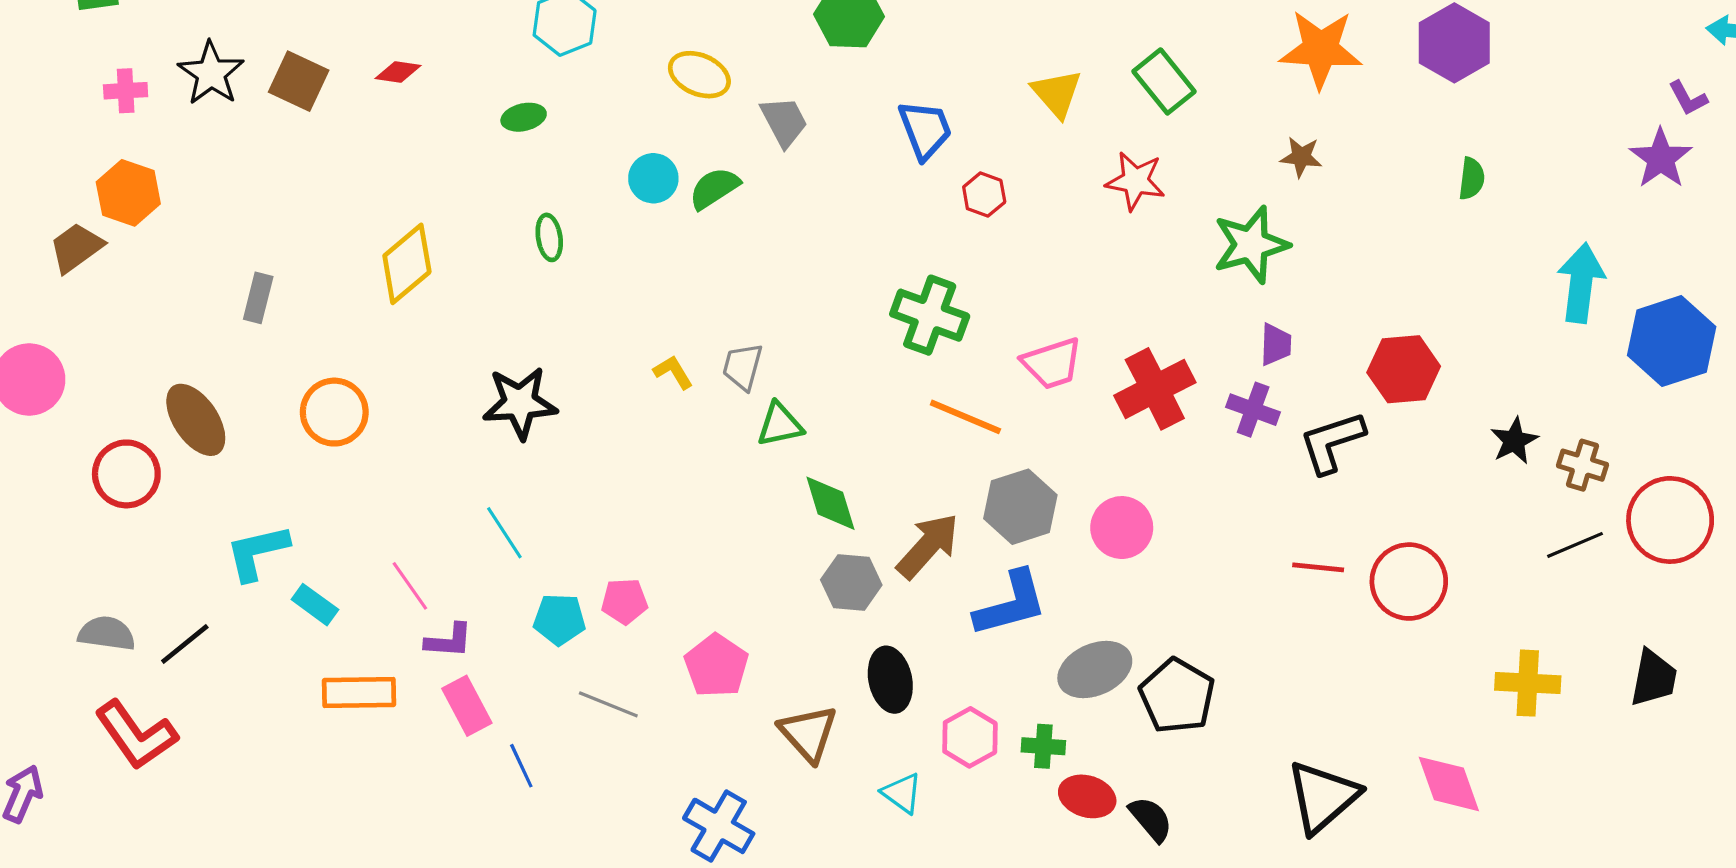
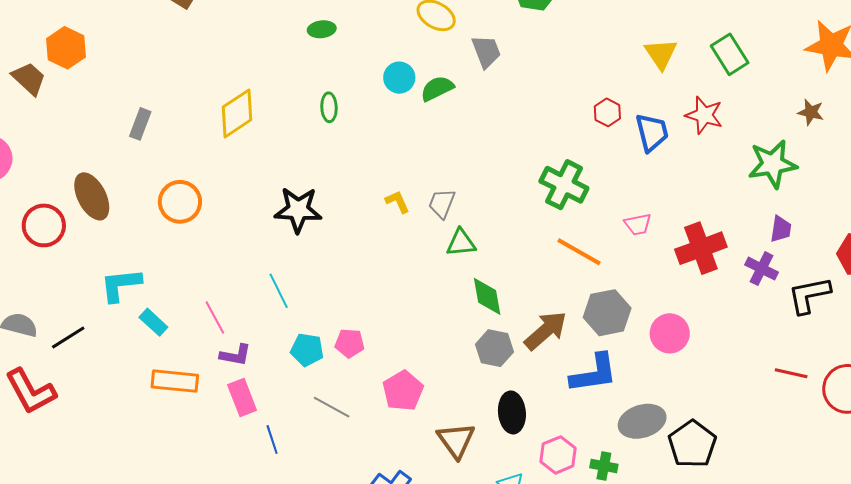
blue trapezoid: (925, 130) -> (652, 132), moved
brown trapezoid: (76, 248) -> (29, 79), turned 72
pink trapezoid: (1052, 363) -> (638, 224), size x0.7

